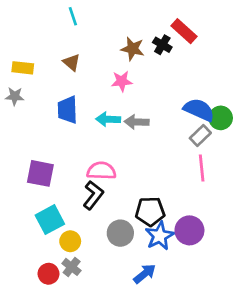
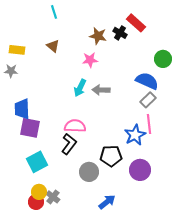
blue trapezoid: (67, 110) -> (22, 109), moved
green circle: (221, 118) -> (163, 59), moved
cyan arrow: (108, 119) -> (80, 88), turned -66
blue star: (160, 236) -> (135, 135), moved
yellow circle: (70, 241) -> (39, 192), moved

